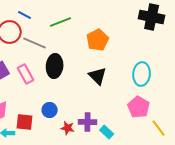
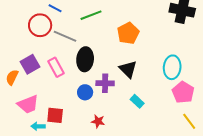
pink pentagon: (139, 107) -> (183, 92), moved
blue circle: (50, 110) -> (85, 92), moved
purple cross: (88, 122) -> (105, 83), moved
cyan rectangle: (107, 132) -> (137, 101), moved

